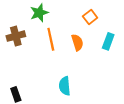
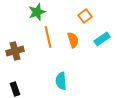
brown cross: (16, 36) -> (15, 51), moved
cyan rectangle: (108, 41) -> (102, 39), turned 35

